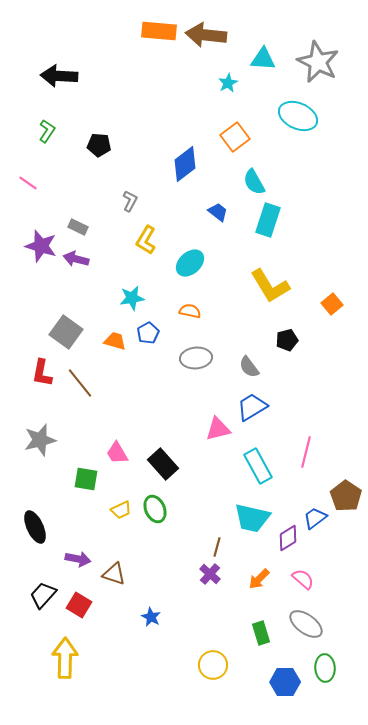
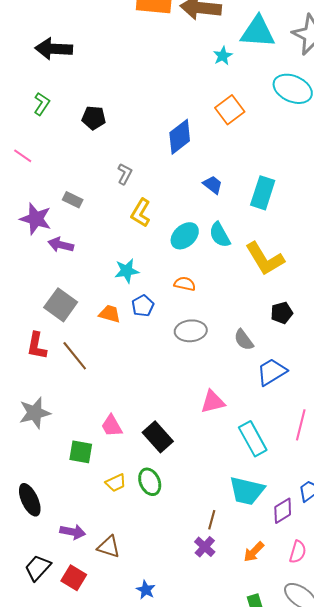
cyan triangle: (263, 59) -> (258, 32), size x1.4
cyan semicircle: (254, 182) -> (220, 235), moved
purple arrow: (76, 259) -> (61, 245), moved
blue trapezoid: (252, 407) -> (272, 372), moved
pink semicircle: (303, 579) -> (298, 552), turned 65

